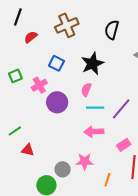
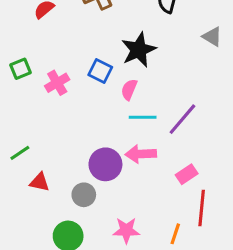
blue square: (56, 63) -> (100, 71), moved
purple circle: (57, 102) -> (105, 164), moved
pink star: (85, 162) -> (126, 230), moved
gray circle: (63, 169) -> (84, 195), moved
orange line: (107, 180) -> (175, 234), moved

